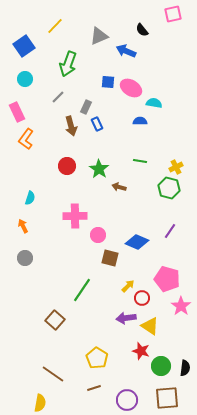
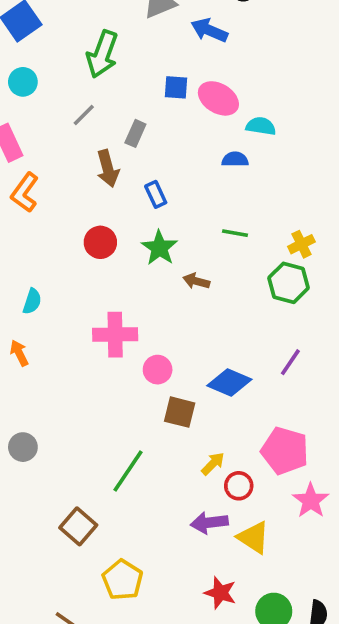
blue rectangle: (97, 124) -> (156, 194), moved
gray circle: (25, 258) -> (23, 447), moved
red star: (141, 351) -> (220, 593), moved
yellow pentagon: (97, 358) -> (123, 580), moved

